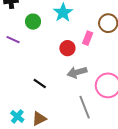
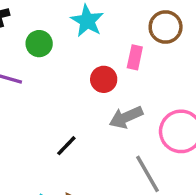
black line: (40, 84) -> (66, 146), turned -72

